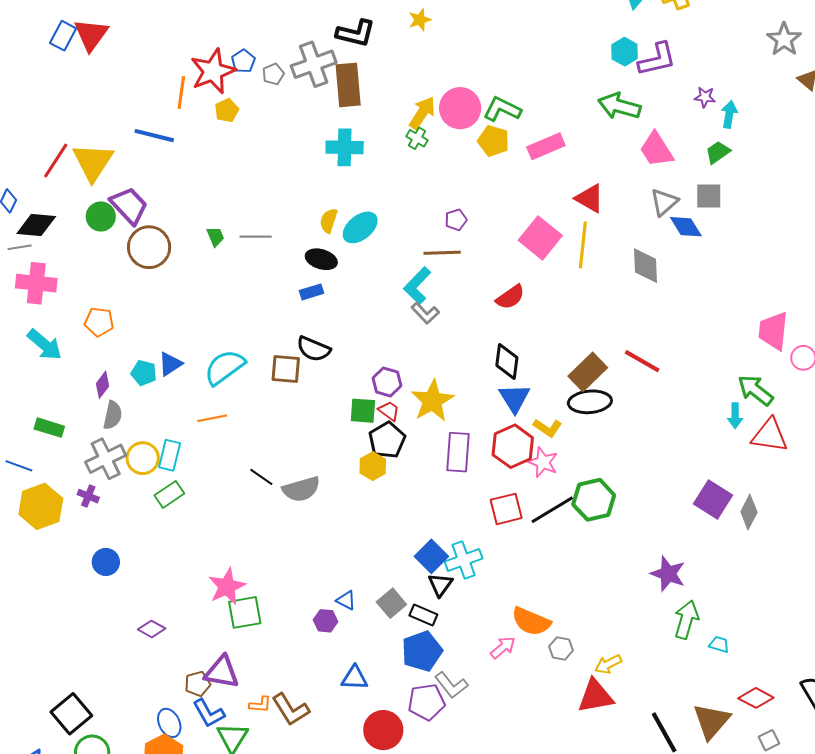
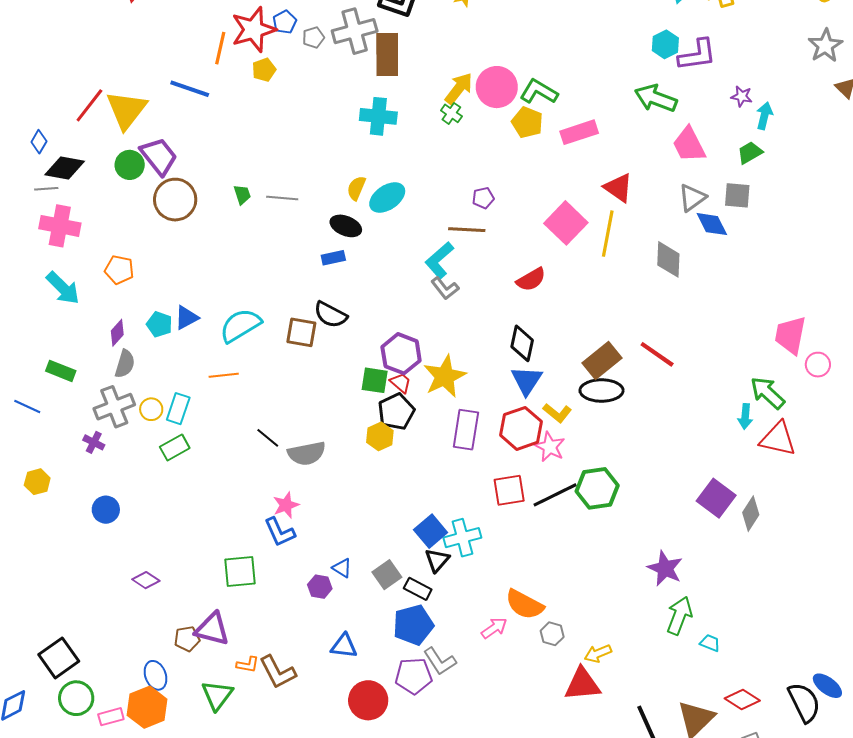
purple hexagon: (387, 382) -> (401, 354), size x1.4
yellow circle: (143, 458) -> (151, 409), size x0.7
yellow hexagon: (41, 506) -> (37, 482), moved, size x0.6
pink star: (227, 587) -> (286, 505), moved, size x0.7
blue L-shape: (209, 713) -> (280, 532), moved

